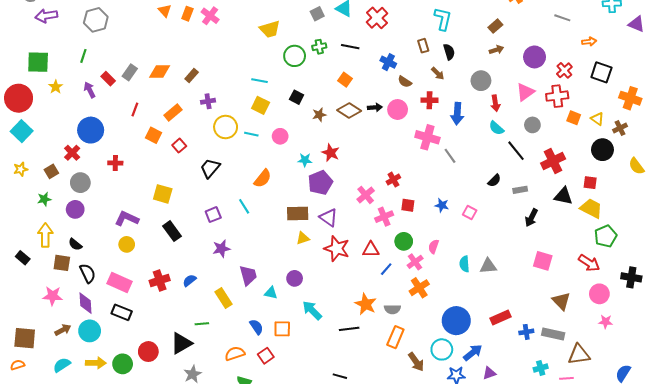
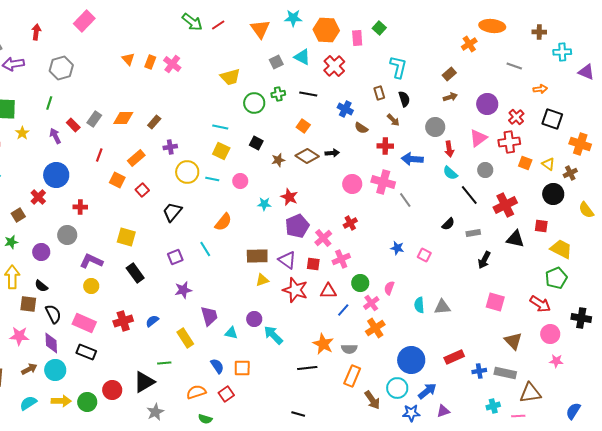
pink circle: (398, 109) -> (352, 184), moved
blue arrow: (457, 114) -> (412, 159), turned 90
gray circle: (80, 183) -> (67, 235), moved
purple pentagon: (320, 183) -> (297, 226), moved
red square: (408, 205) -> (313, 264), moved
yellow trapezoid: (591, 208) -> (561, 249), moved
cyan arrow: (312, 310) -> (273, 335), moved

